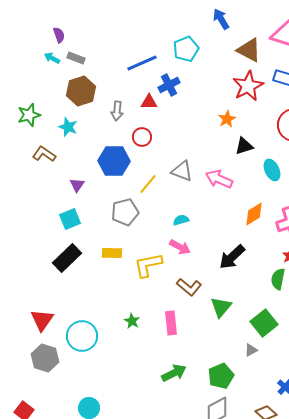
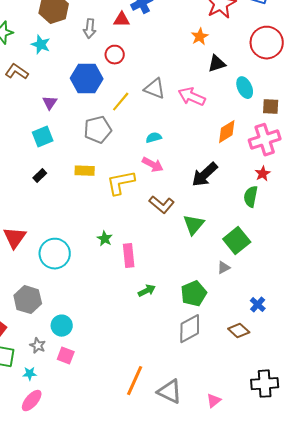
black rectangle: (67, 258) -> (40, 176), size x0.5
pink rectangle: (171, 323) -> (129, 256), moved
gray hexagon: (45, 358) -> (28, 300), moved
green arrow: (174, 373) -> (147, 291), size x0.7

